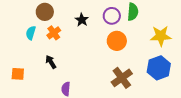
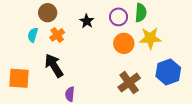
yellow star: (161, 36) -> (150, 38), moved
black arrow: (51, 62) -> (54, 66), size x1.6
orange square: (18, 74) -> (19, 78), size x1.5

